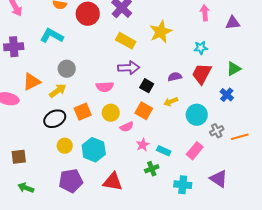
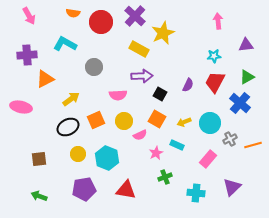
purple triangle: (233, 23) -> (246, 45), moved
yellow star: (161, 32) -> (163, 33), moved
gray circle: (67, 69) -> (94, 67), moved
purple semicircle: (175, 77) -> (188, 85), turned 128
orange triangle: (32, 82) -> (45, 79), moved
blue cross: (227, 95) -> (240, 103), size x1.5
yellow arrow: (171, 102) -> (184, 122), moved
cyan rectangle: (164, 151) -> (177, 145), moved
brown square: (19, 157) -> (39, 159), moved
purple triangle: (219, 179) -> (232, 187), turned 42

